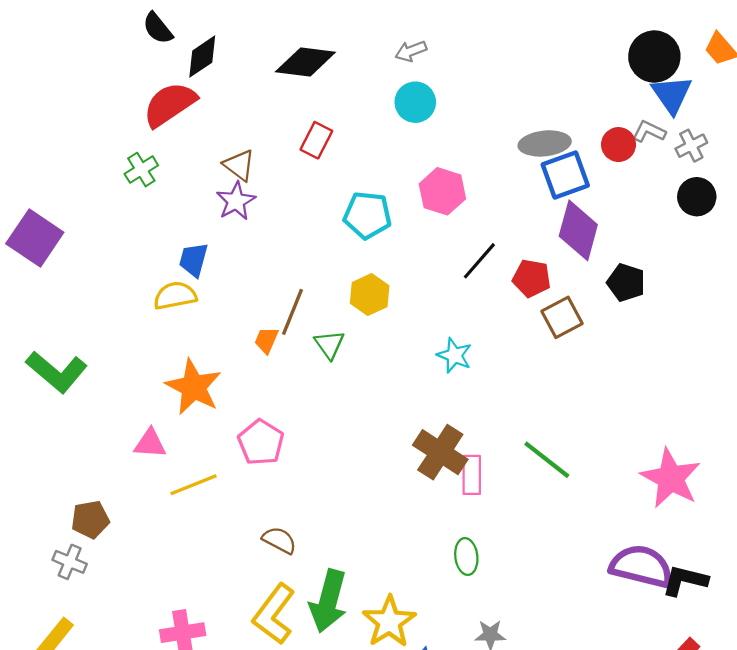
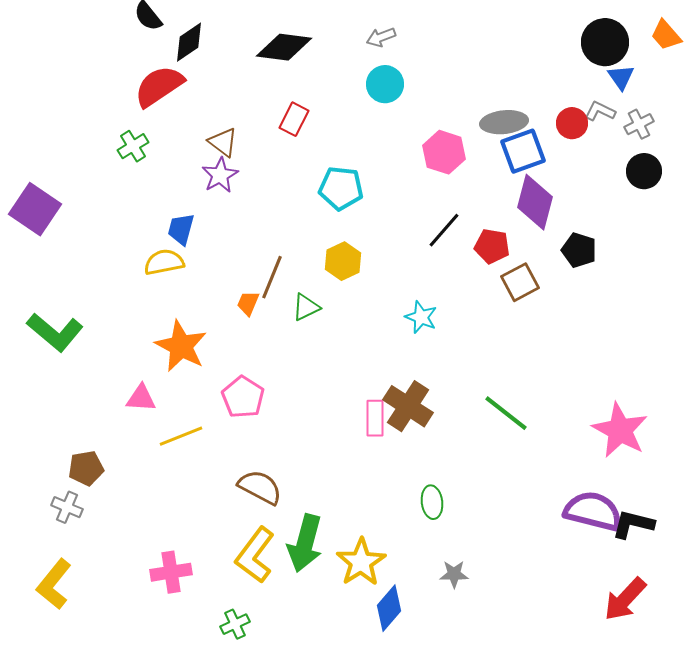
blue triangle: (672, 95) -> (621, 77), size x0.7
pink hexagon: (442, 191) -> (444, 152), moved
green triangle: (329, 345) -> (306, 307), turned 40
pink rectangle: (472, 475) -> (375, 418), moved
brown semicircle: (279, 540) -> (260, 487), size x1.4

